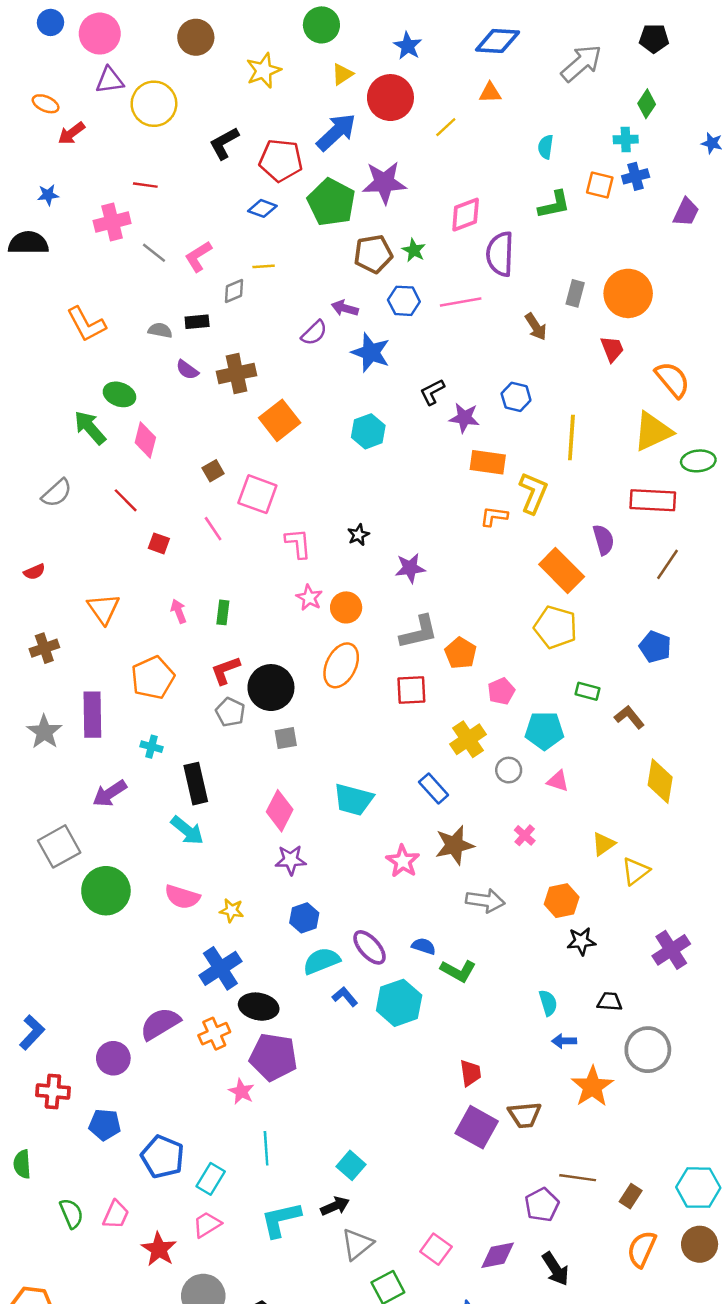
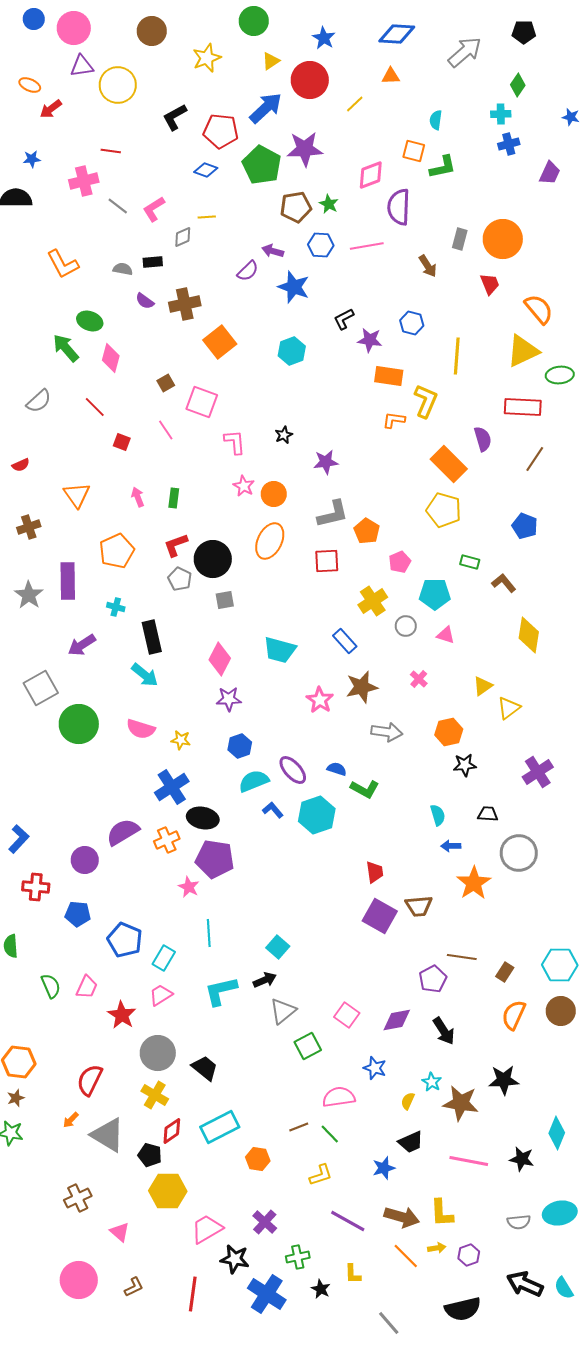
orange square: (600, 185) -> (414, 151), moved

